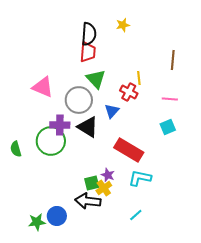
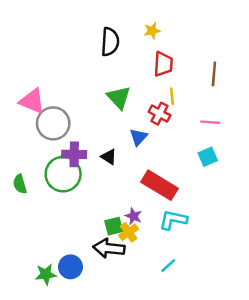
red trapezoid: (88, 52) -> (163, 64), moved
pink triangle: (43, 87) -> (32, 101), moved
gray circle: (79, 100) -> (53, 123), moved
black triangle: (88, 127) -> (109, 157), size x0.6

